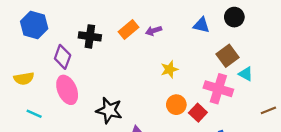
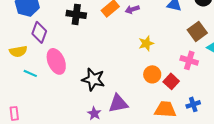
purple diamond: (63, 57) -> (39, 32), moved
pink cross: (218, 89) -> (189, 60), size x0.7
cyan line: (34, 114) -> (30, 73), moved

